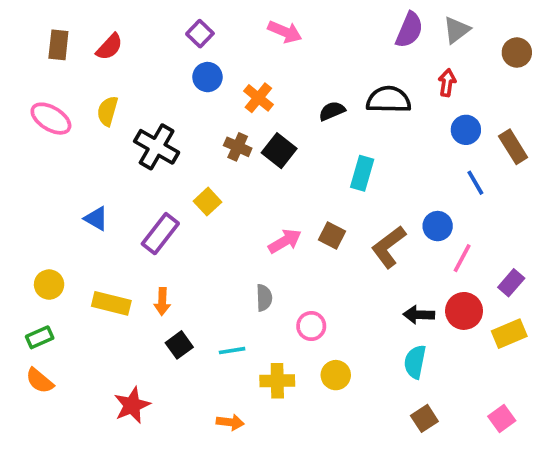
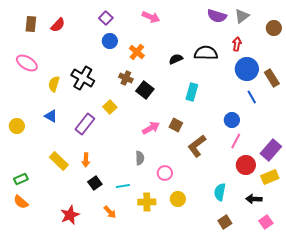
purple semicircle: (409, 30) -> (217, 16), turned 84
yellow semicircle: (108, 111) -> (54, 84), moved
blue circle: (466, 130) -> (247, 69), size x1.5
black square: (279, 151) -> (145, 90), moved
brown L-shape: (389, 247) -> (197, 146), moved
pink line: (462, 258) -> (236, 141), moved
purple rectangle: (511, 283) -> (271, 150), size x1.5
yellow circle: (49, 285) -> (17, 126), moved
yellow rectangle: (111, 303) -> (59, 161), turned 30
black arrow: (419, 315) -> (254, 199), moved
orange arrow: (230, 422) -> (110, 212), moved, turned 40

